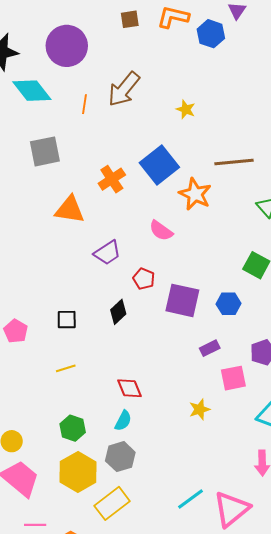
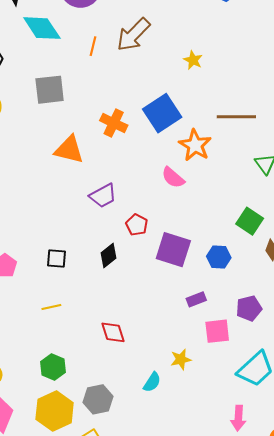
orange cross: (112, 179) -> (114, 123), turned -36
pink semicircle: (161, 231) -> (173, 178), moved
cyan semicircle: (123, 421) -> (152, 382), moved

